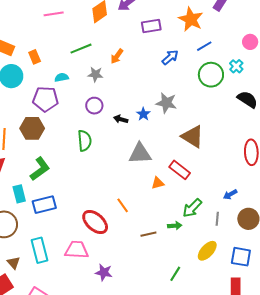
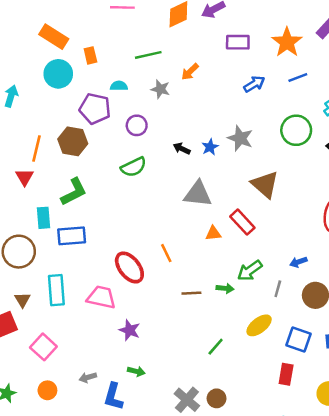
green circle: (211, 75) -> (296, 130), moved
purple circle: (94, 106) -> (137, 125), moved
green semicircle: (85, 141) -> (133, 167), turned 60

